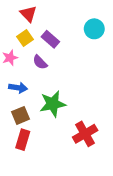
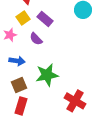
red cross: (85, 134) -> (75, 101), turned -30

